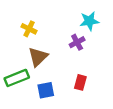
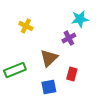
brown triangle: (38, 57) -> (49, 58), moved
blue square: (46, 90) -> (49, 87), moved

